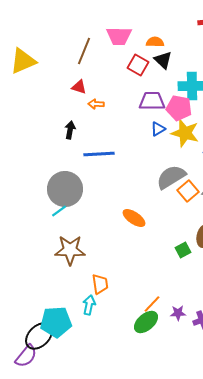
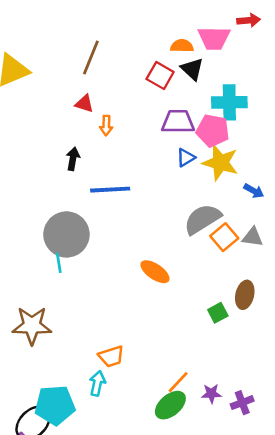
pink trapezoid: (119, 36) -> (214, 38), moved
orange arrow: (96, 104) -> (106, 125), turned -91
cyan line: (59, 211) -> (59, 263), turned -63
brown star: (70, 250) -> (32, 326), moved
orange trapezoid: (100, 284) -> (111, 356), turned 80

